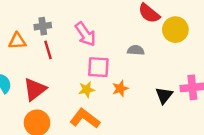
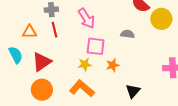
orange triangle: (17, 41) -> (29, 32), moved
black triangle: (164, 95) -> (133, 91), moved

